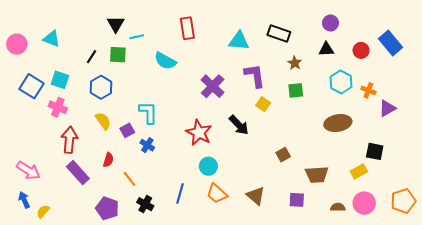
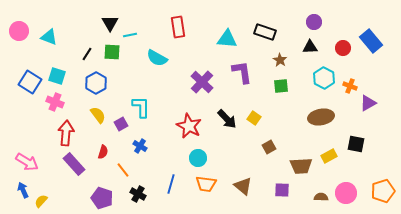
pink circle: (17, 44) -> (19, 31), moved
yellow square: (263, 104) -> (254, 118), moved
blue cross: (147, 145) -> (140, 146), moved
yellow rectangle: (359, 171) -> (329, 156), moved
orange trapezoid: (217, 194) -> (206, 184), turned -35

